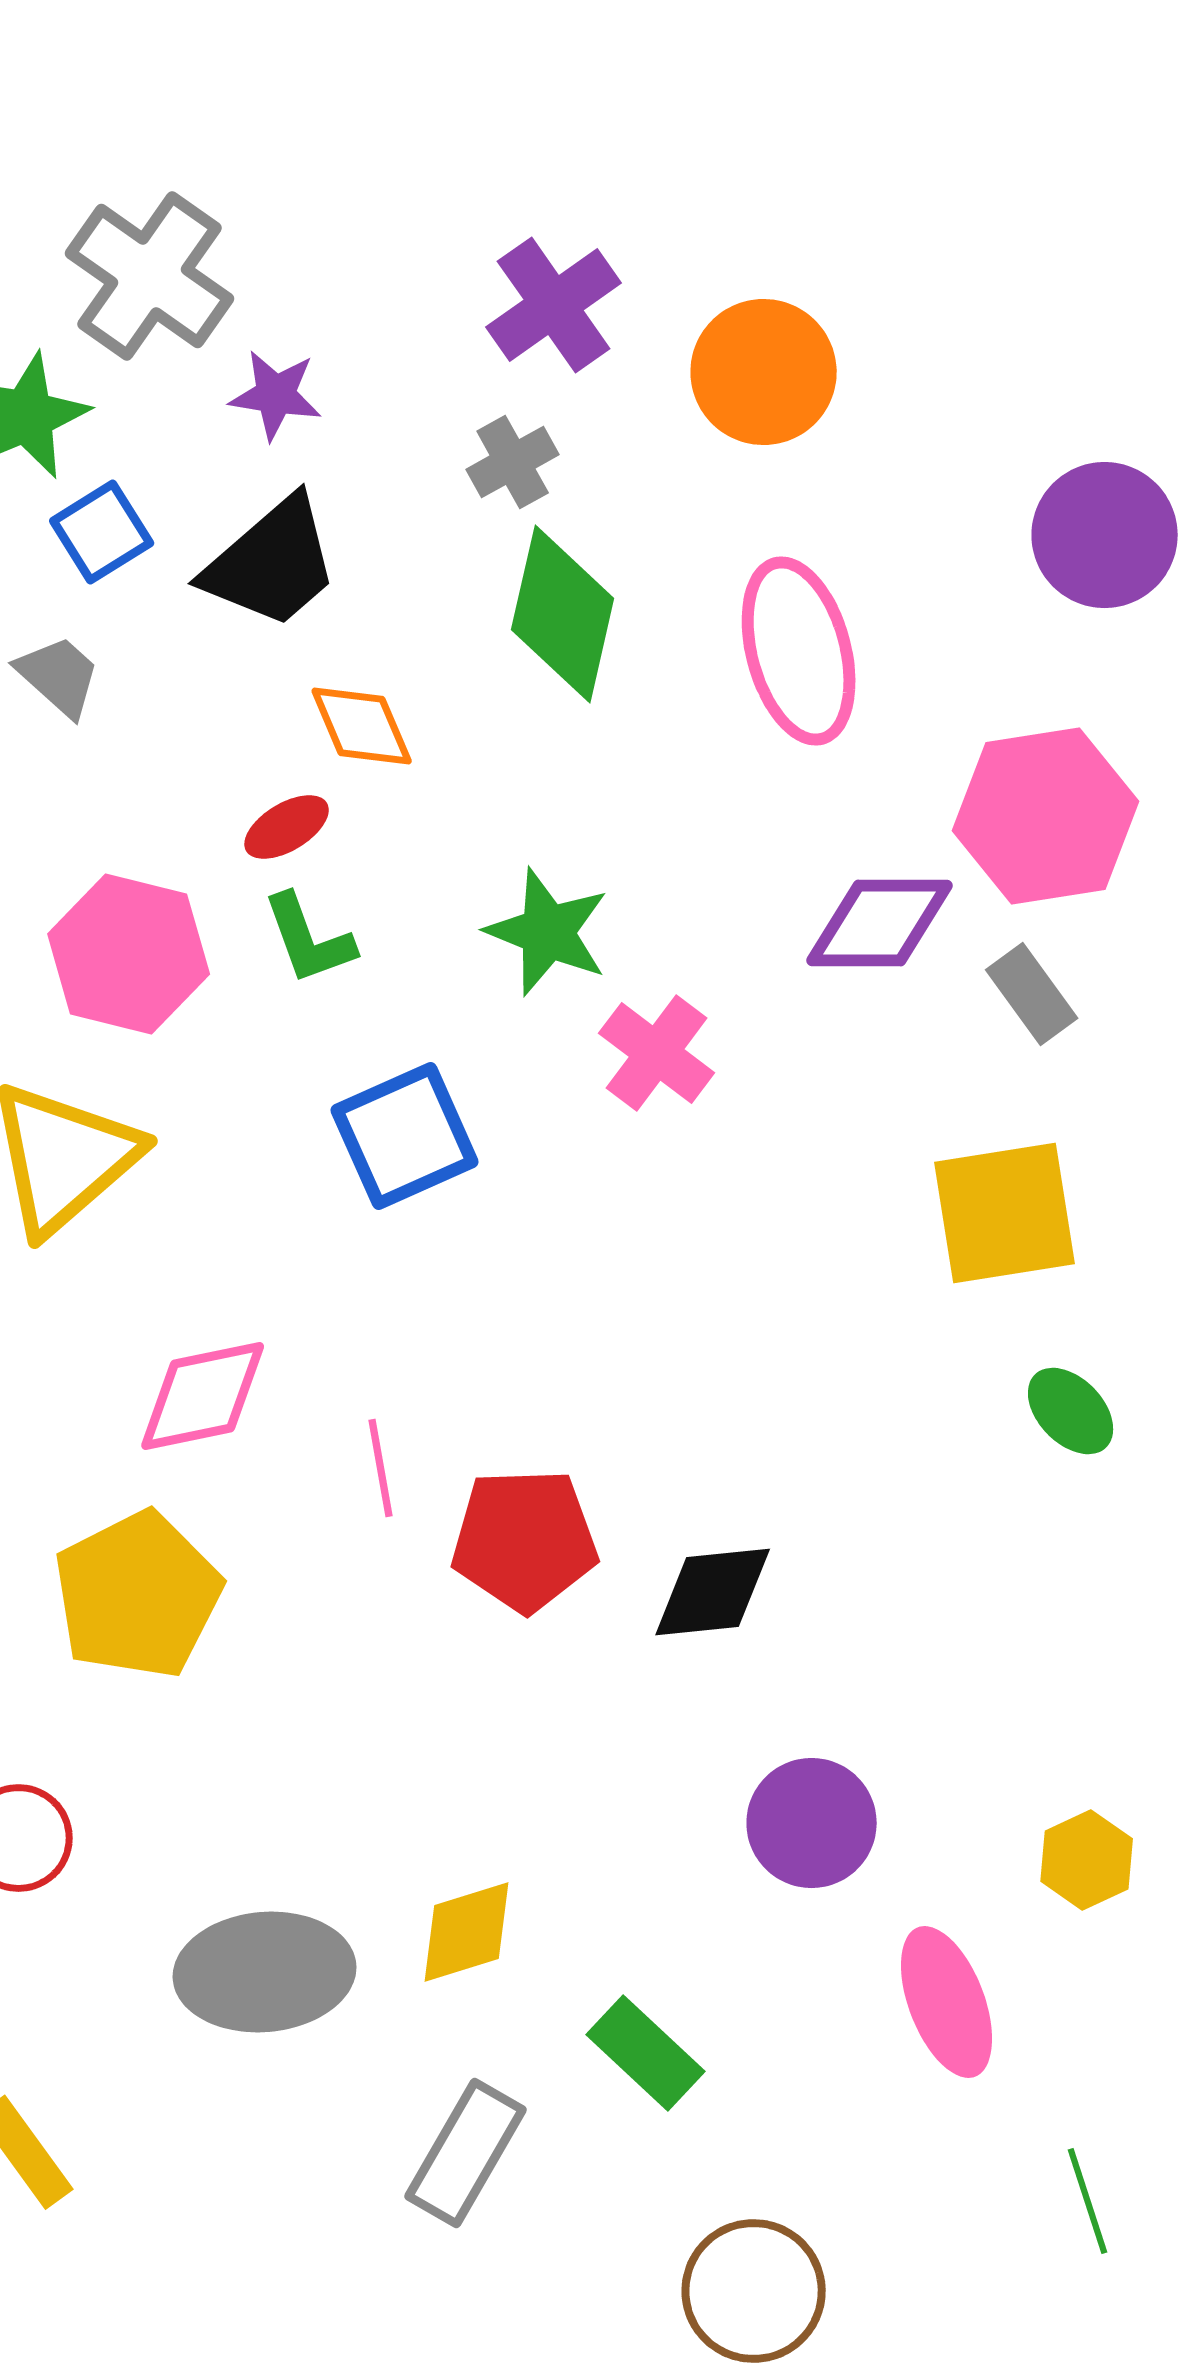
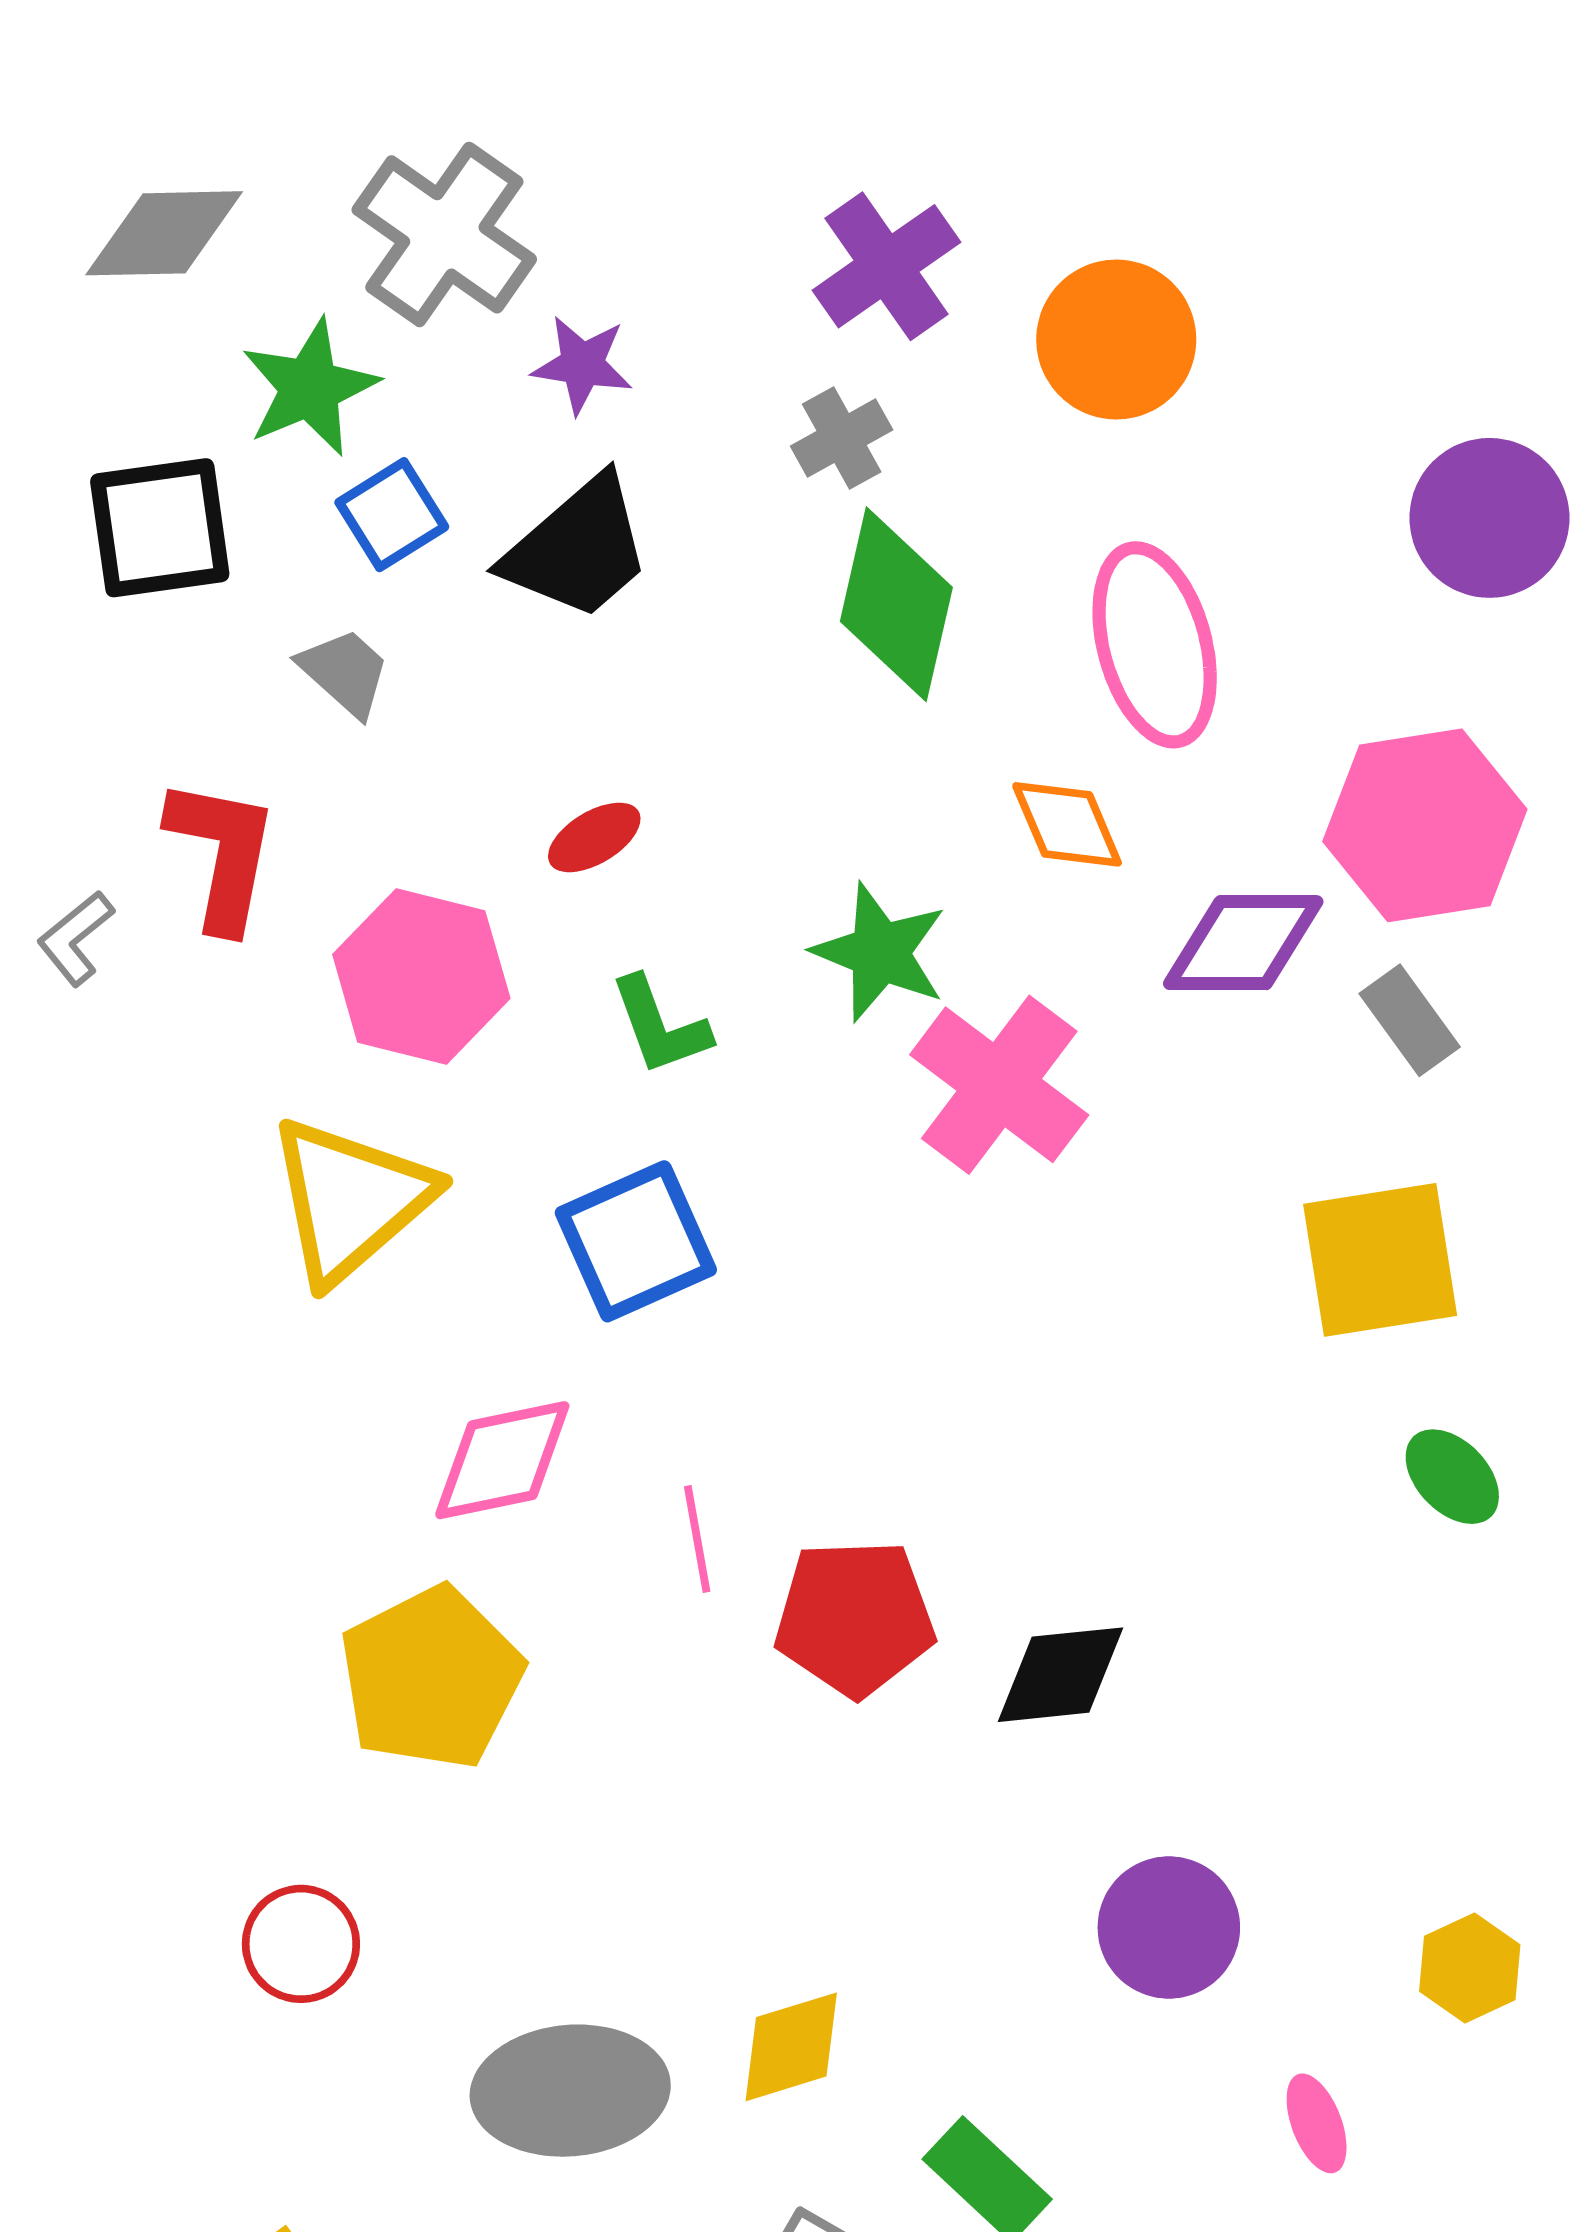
orange diamond: (362, 726) -> (1067, 824), moved
green L-shape: (309, 939) -> (660, 1026), moved
pink cross: (657, 1053) -> (999, 1085), size x1.4
blue square: (405, 1136) -> (636, 1241), moved
pink ellipse: (947, 2002) -> (1317, 2123), size x0.6

